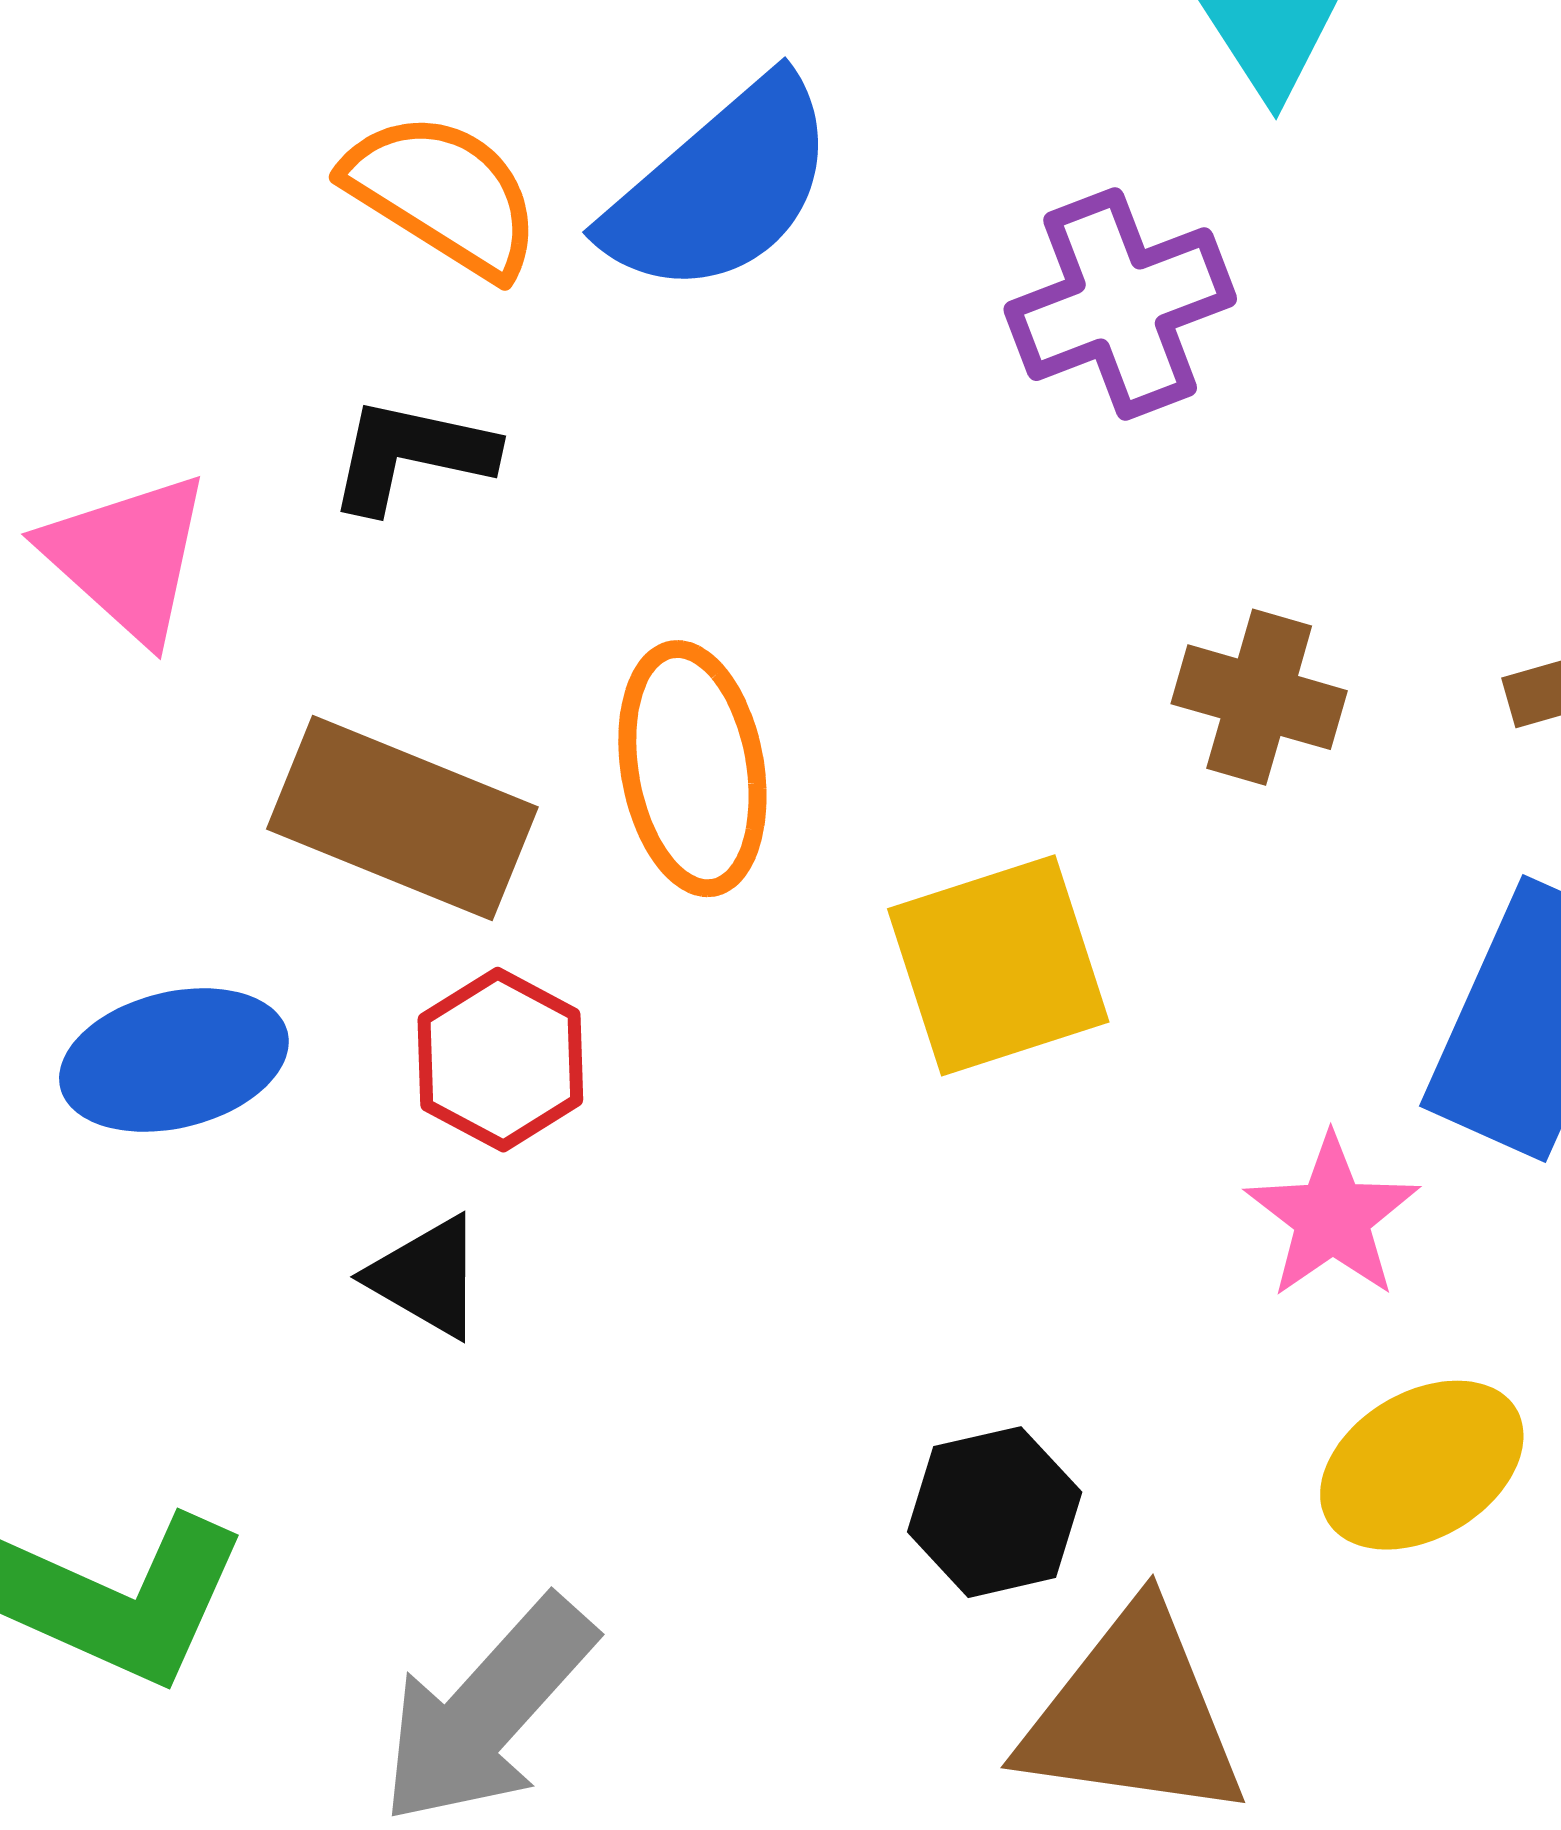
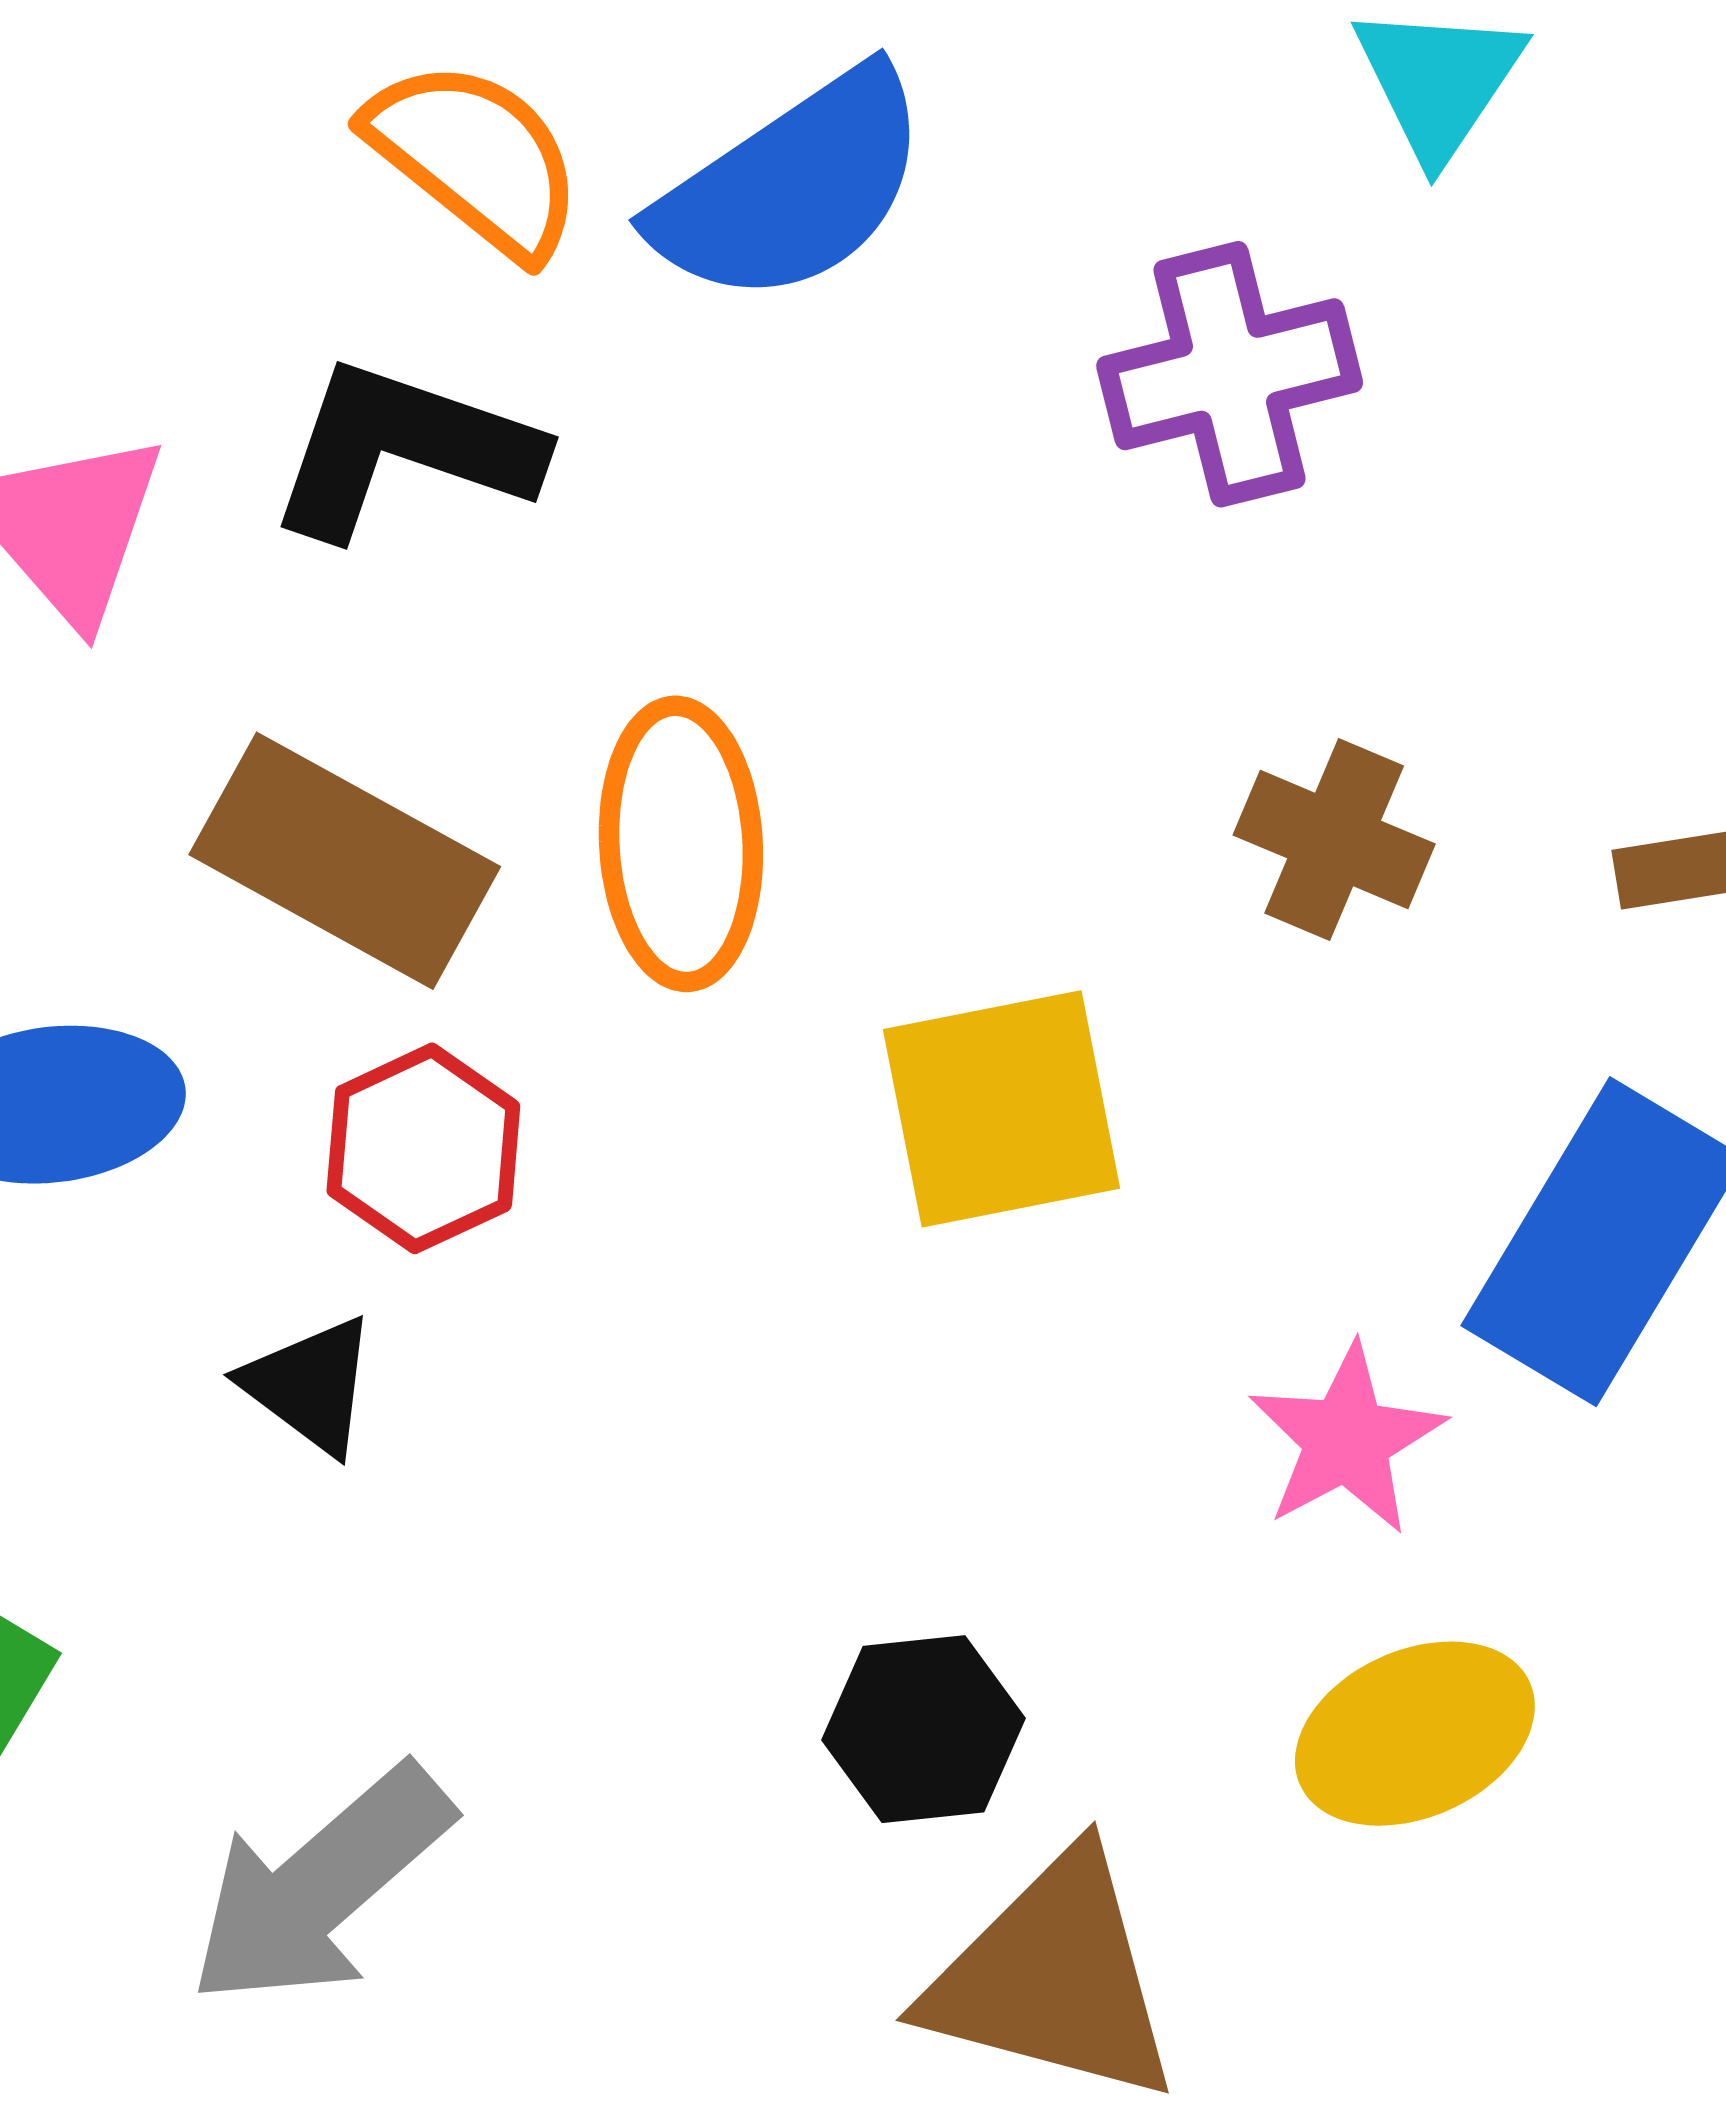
black L-shape: (411, 455) -> (404, 450), size x1.4

